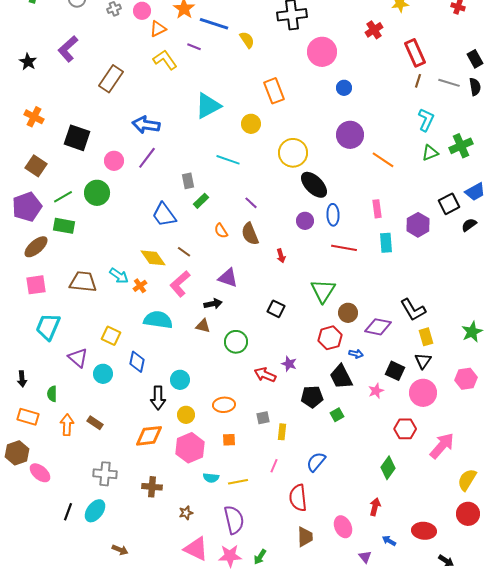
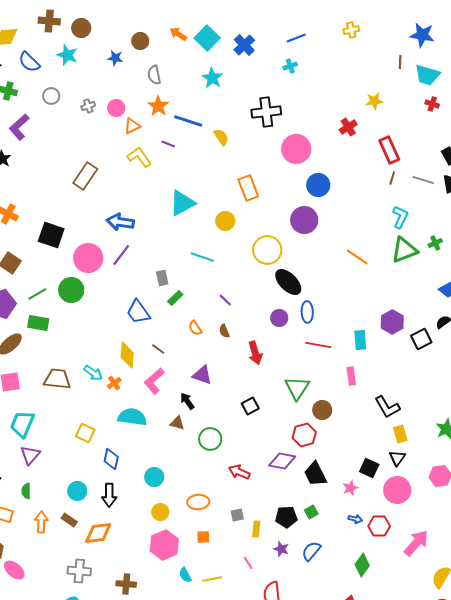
purple L-shape: (68, 49) -> (19, 127), moved
blue circle: (344, 88) -> (318, 185), size x1.5
purple circle: (350, 135) -> (304, 220), moved
green cross: (461, 146) -> (435, 243), size x0.6
green triangle: (430, 153) -> (404, 250), size x1.6
pink circle: (114, 161) -> (88, 258), size x1.5
black square: (449, 204) -> (421, 339), moved
pink rectangle: (377, 209) -> (351, 376), moved
brown semicircle: (250, 234) -> (224, 331), size x0.6
red arrow: (281, 256) -> (255, 353), size x1.6
yellow diamond: (153, 258) -> (127, 355), turned 40
black arrow: (213, 304) -> (187, 401), turned -114
black square: (276, 309) -> (250, 406), turned 36
purple diamond: (378, 327) -> (282, 461), moved
blue arrow: (356, 354) -> (355, 519), moved
purple triangle: (78, 358) -> (30, 455), moved, turned 30
purple star: (289, 364) -> (281, 549), moved
cyan circle: (103, 374) -> (77, 491), moved
black pentagon: (312, 397) -> (286, 517), moved
black arrow: (158, 398) -> (109, 495), moved
orange diamond: (149, 436) -> (98, 533), moved
blue semicircle: (316, 462) -> (311, 551), moved
pink line: (274, 466) -> (248, 563), turned -56
cyan semicircle: (211, 478) -> (185, 575), turned 56

